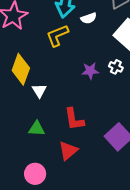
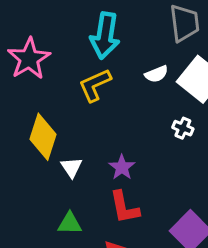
white semicircle: (89, 18) -> (156, 74), moved
purple star: (90, 71) -> (122, 167), moved, turned -30

